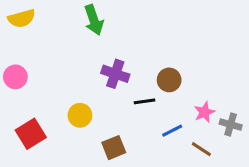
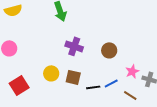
black line: (145, 101) -> (93, 87), moved
brown square: (114, 148) -> (73, 77), moved, turned 35

